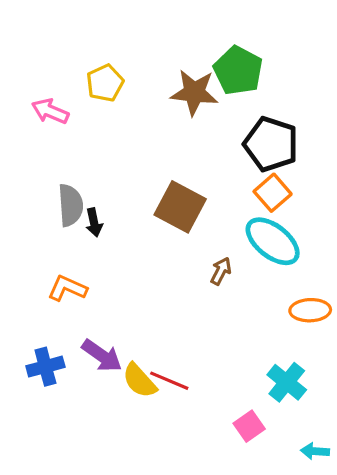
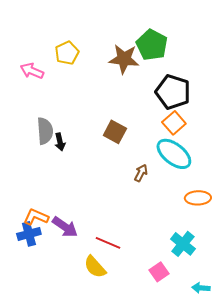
brown square: (180, 207) -> (115, 132), size x0.7
orange L-shape: (67, 288) -> (36, 217), moved
yellow semicircle: (139, 381) -> (95, 267), moved

